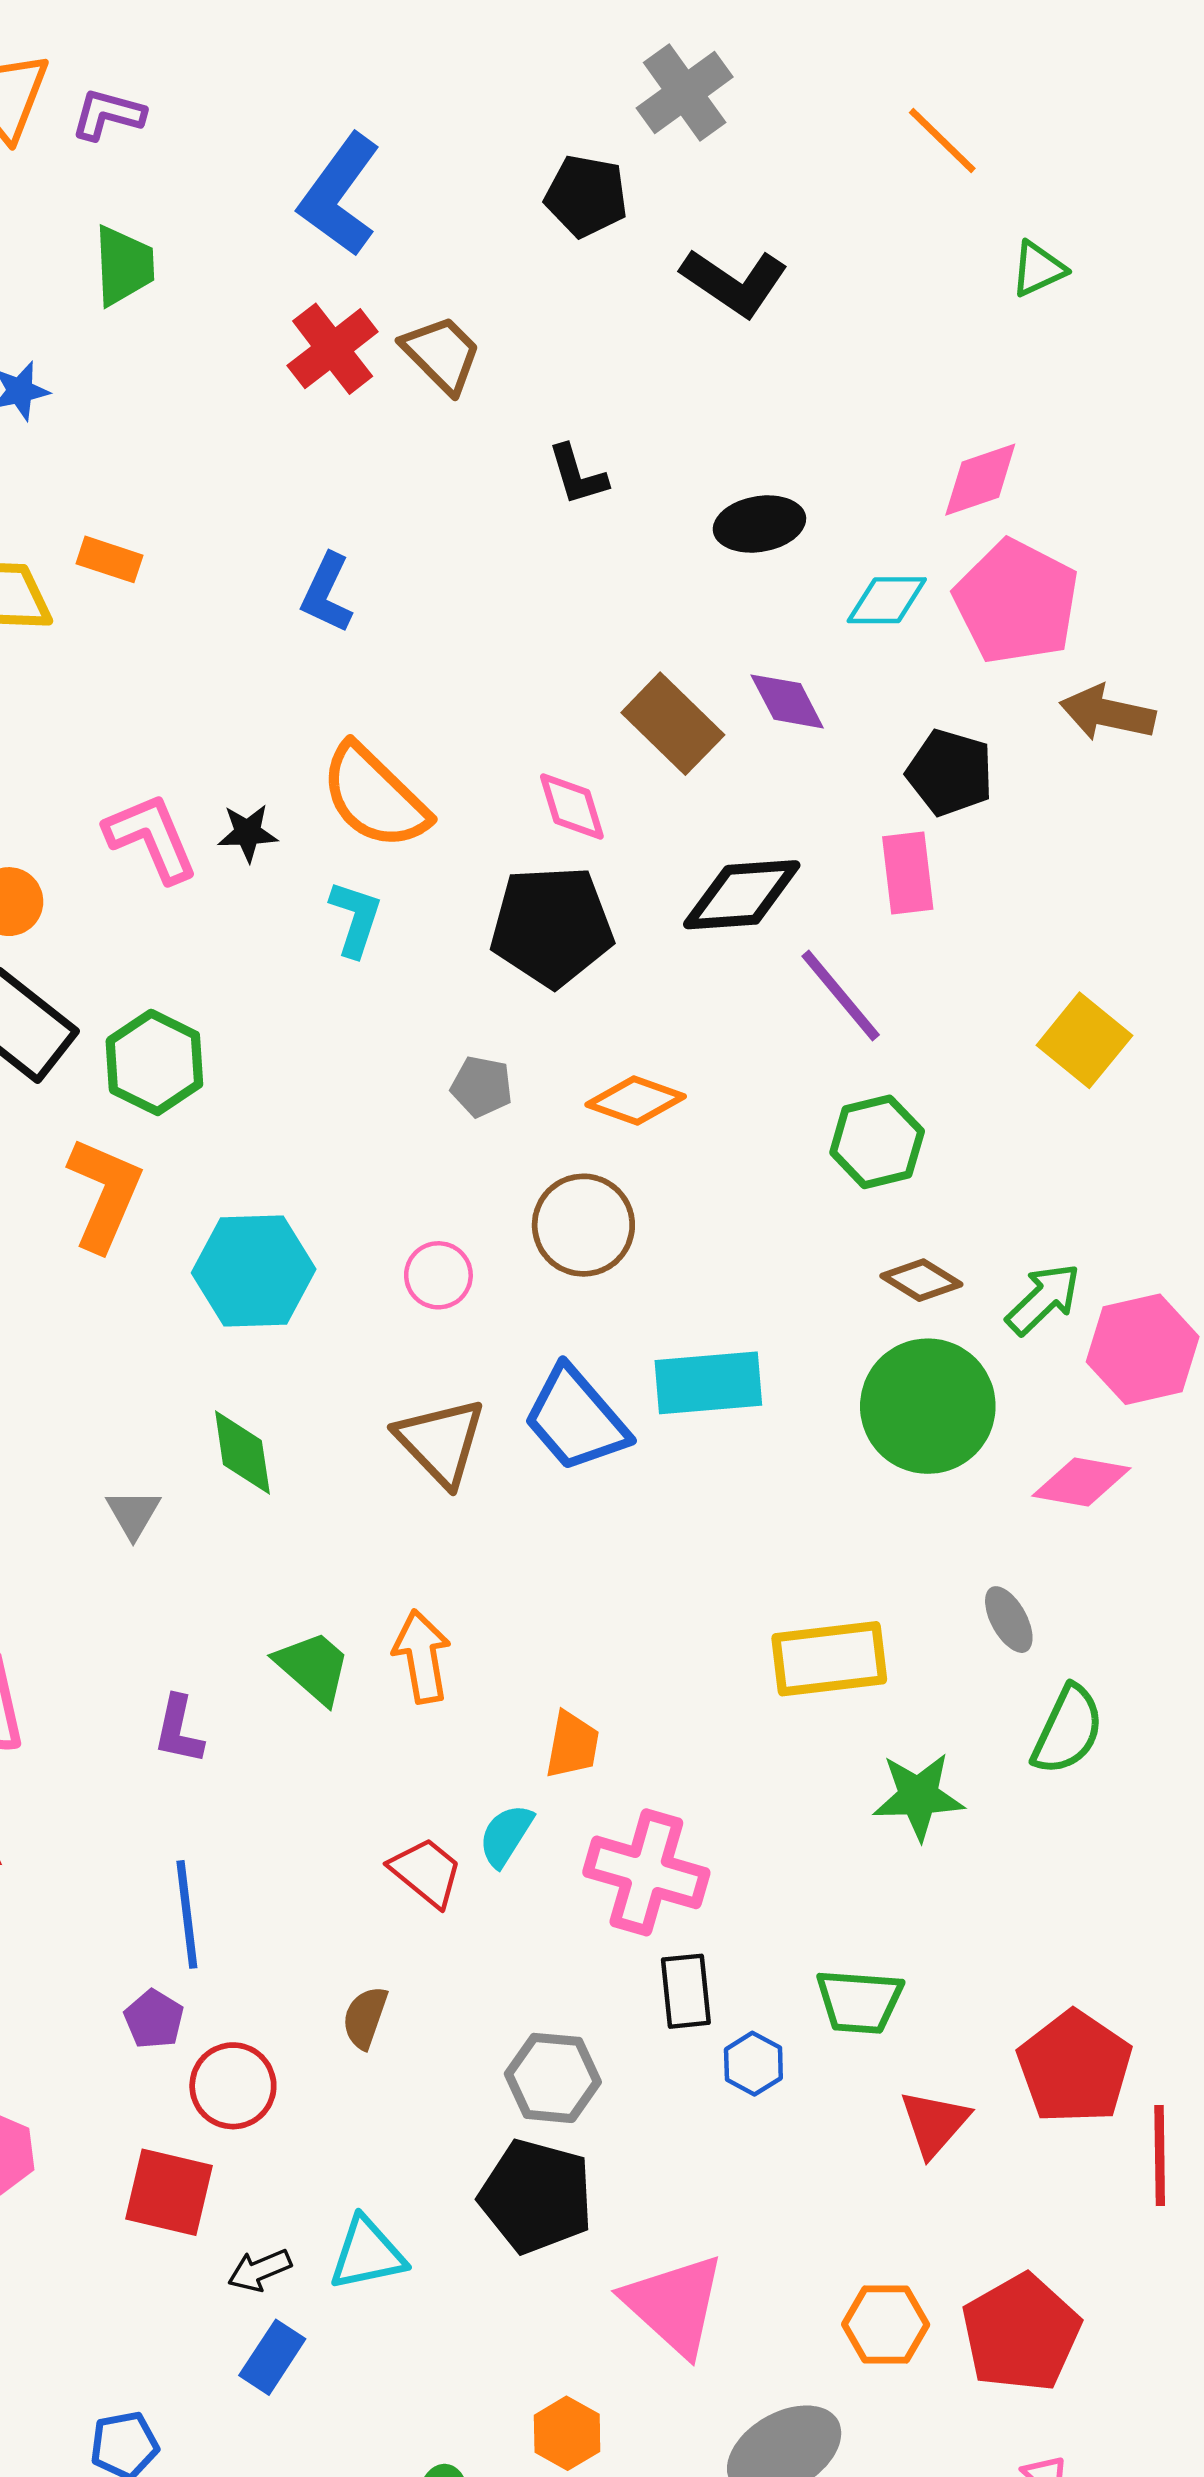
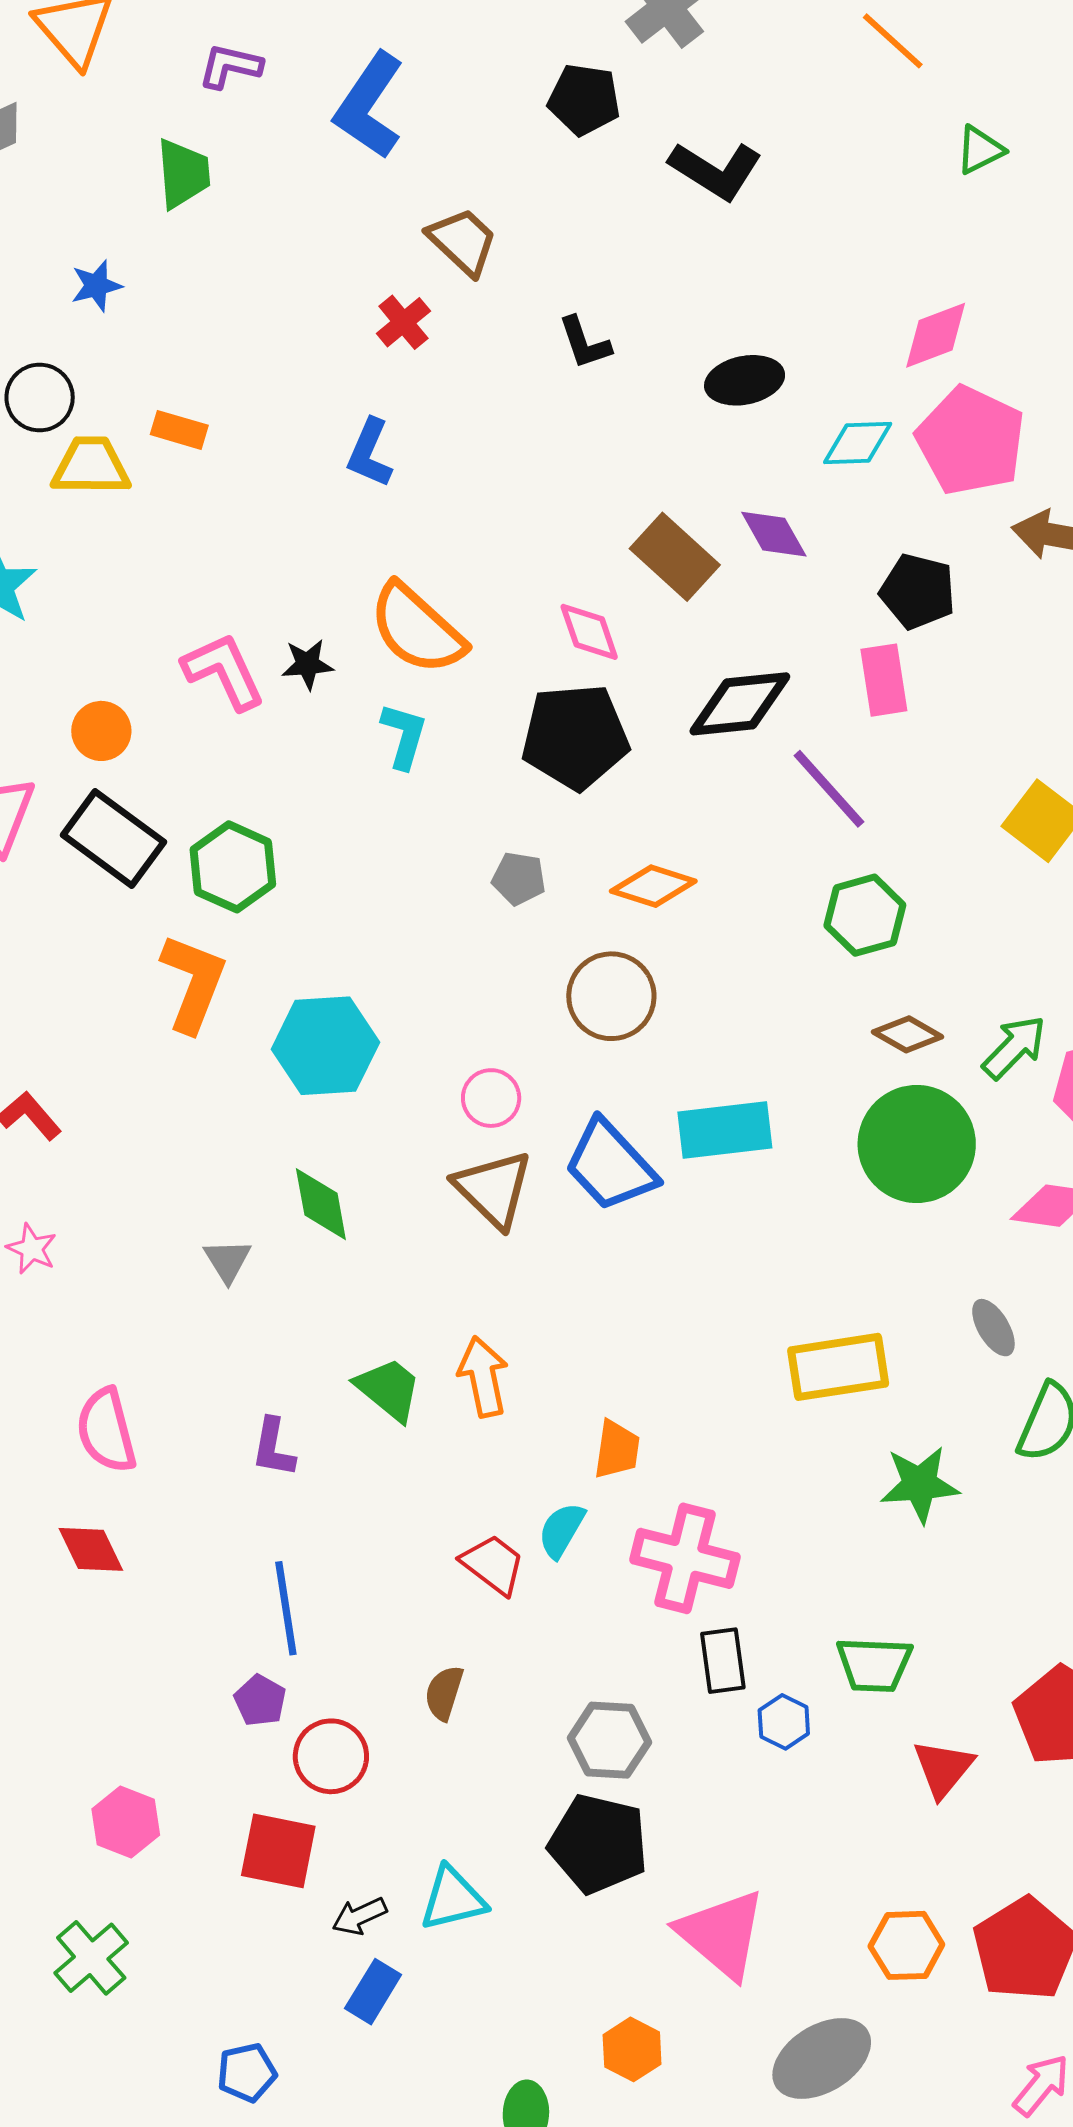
purple L-shape: (108, 114) -> (230, 66), moved
red cross: (333, 349) -> (403, 322), moved, size x0.7
pink circle: (438, 1275) -> (491, 1098), moved

